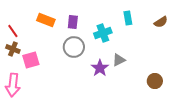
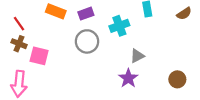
purple rectangle: (73, 22) -> (86, 14), turned 64
pink square: (31, 60) -> (39, 56), turned 30
purple star: (100, 68) -> (128, 78), moved

